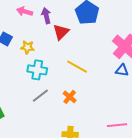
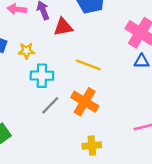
red triangle: (61, 32) -> (63, 27), turned 42
orange cross: (70, 97) -> (85, 102), size x1.6

